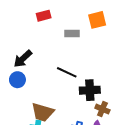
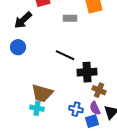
black arrow: (23, 59) -> (23, 20), moved
blue circle: (17, 80) -> (18, 47), moved

